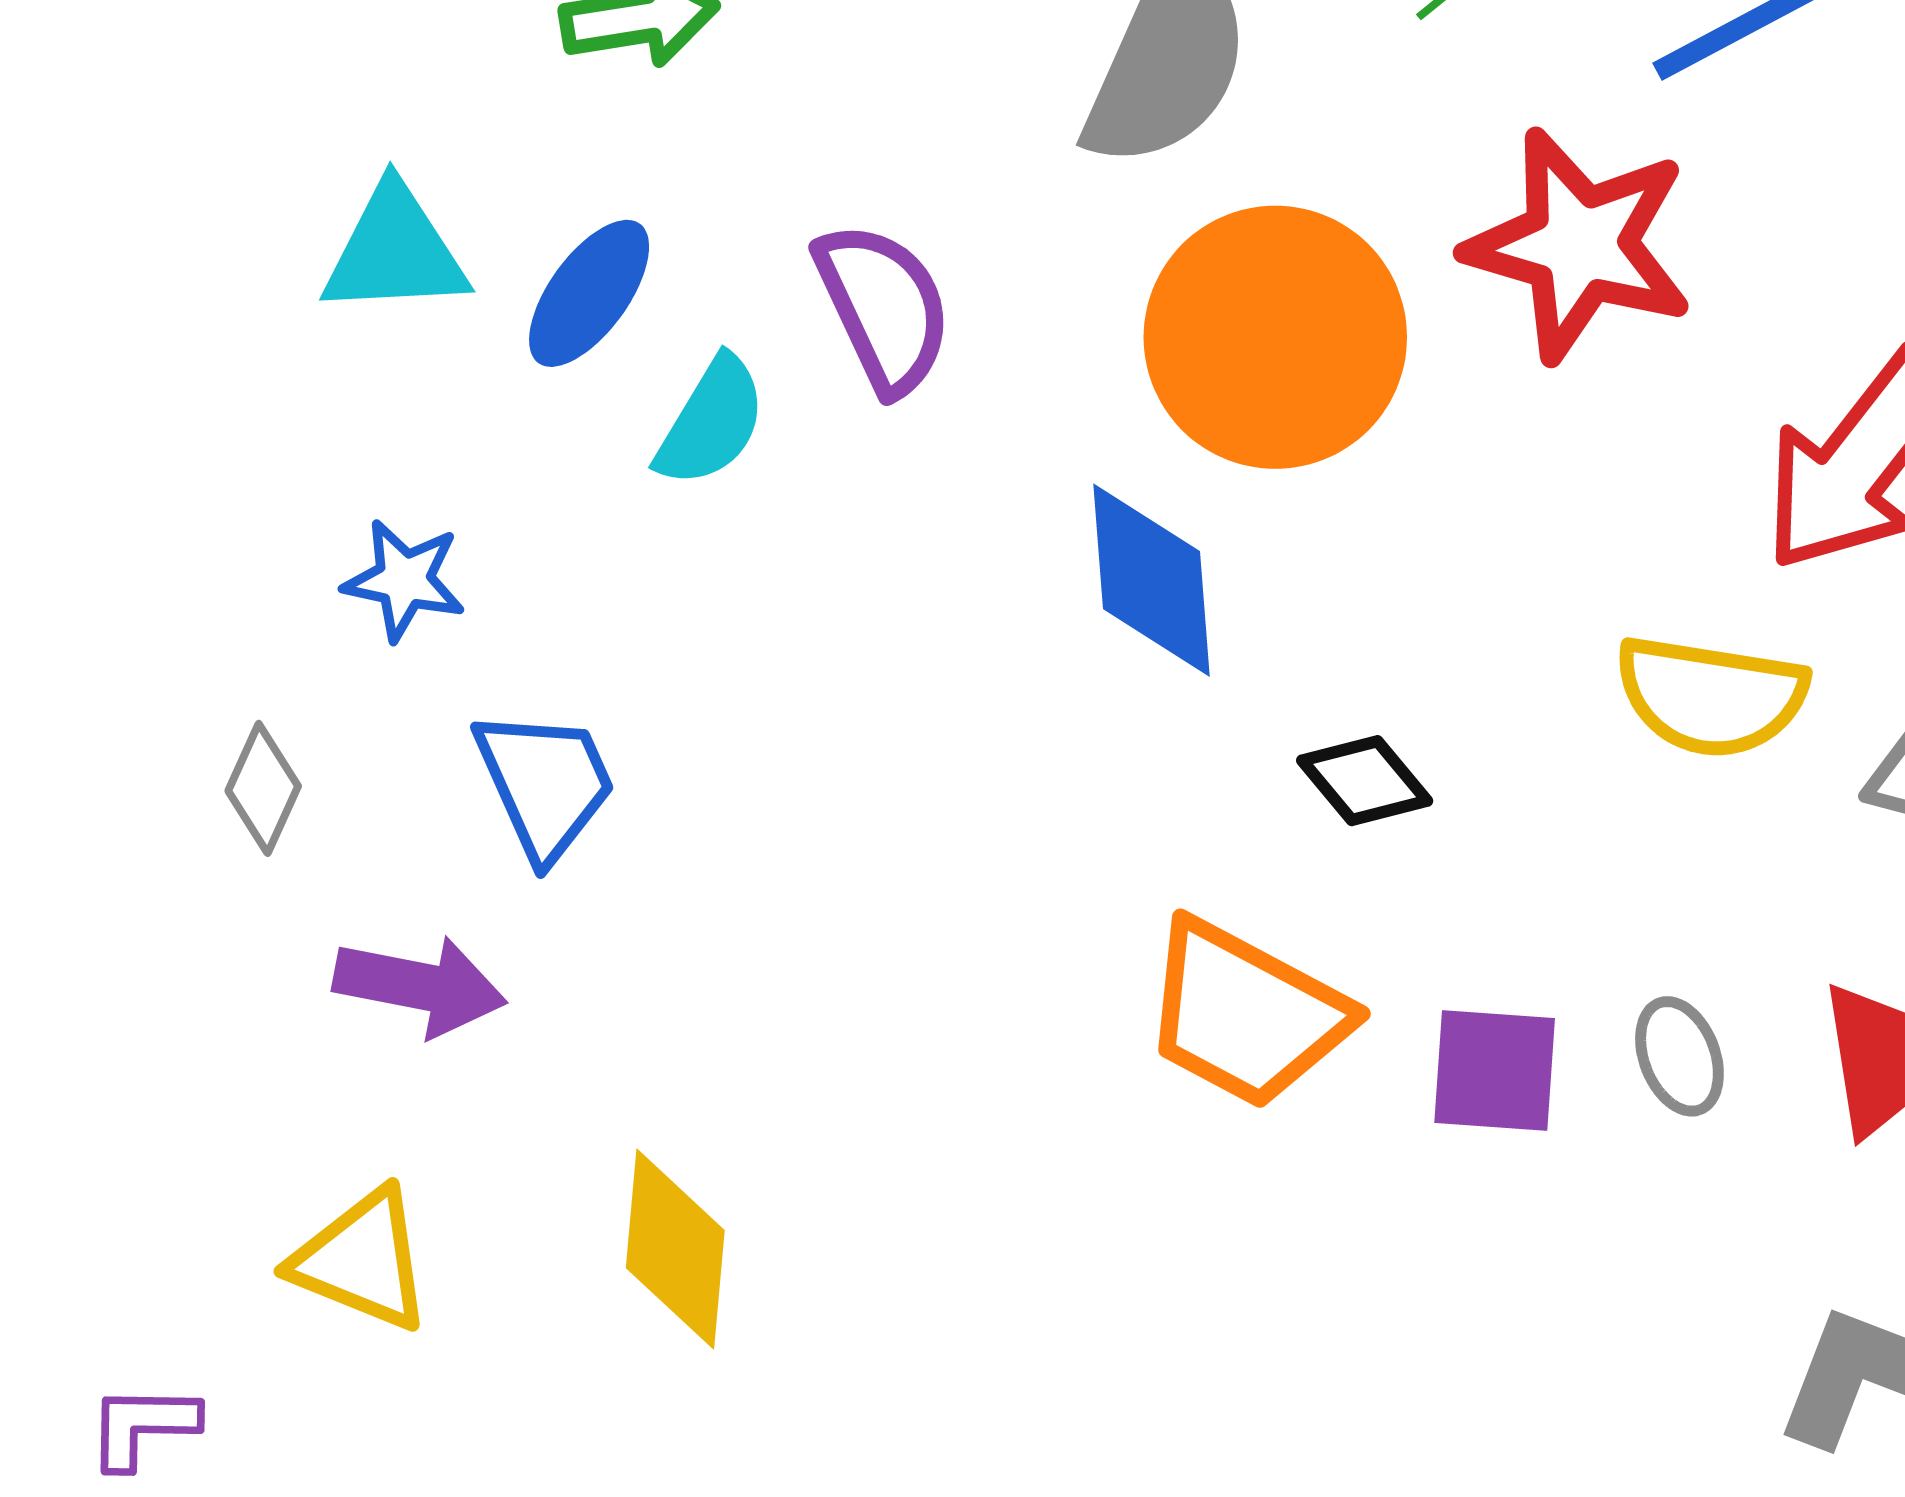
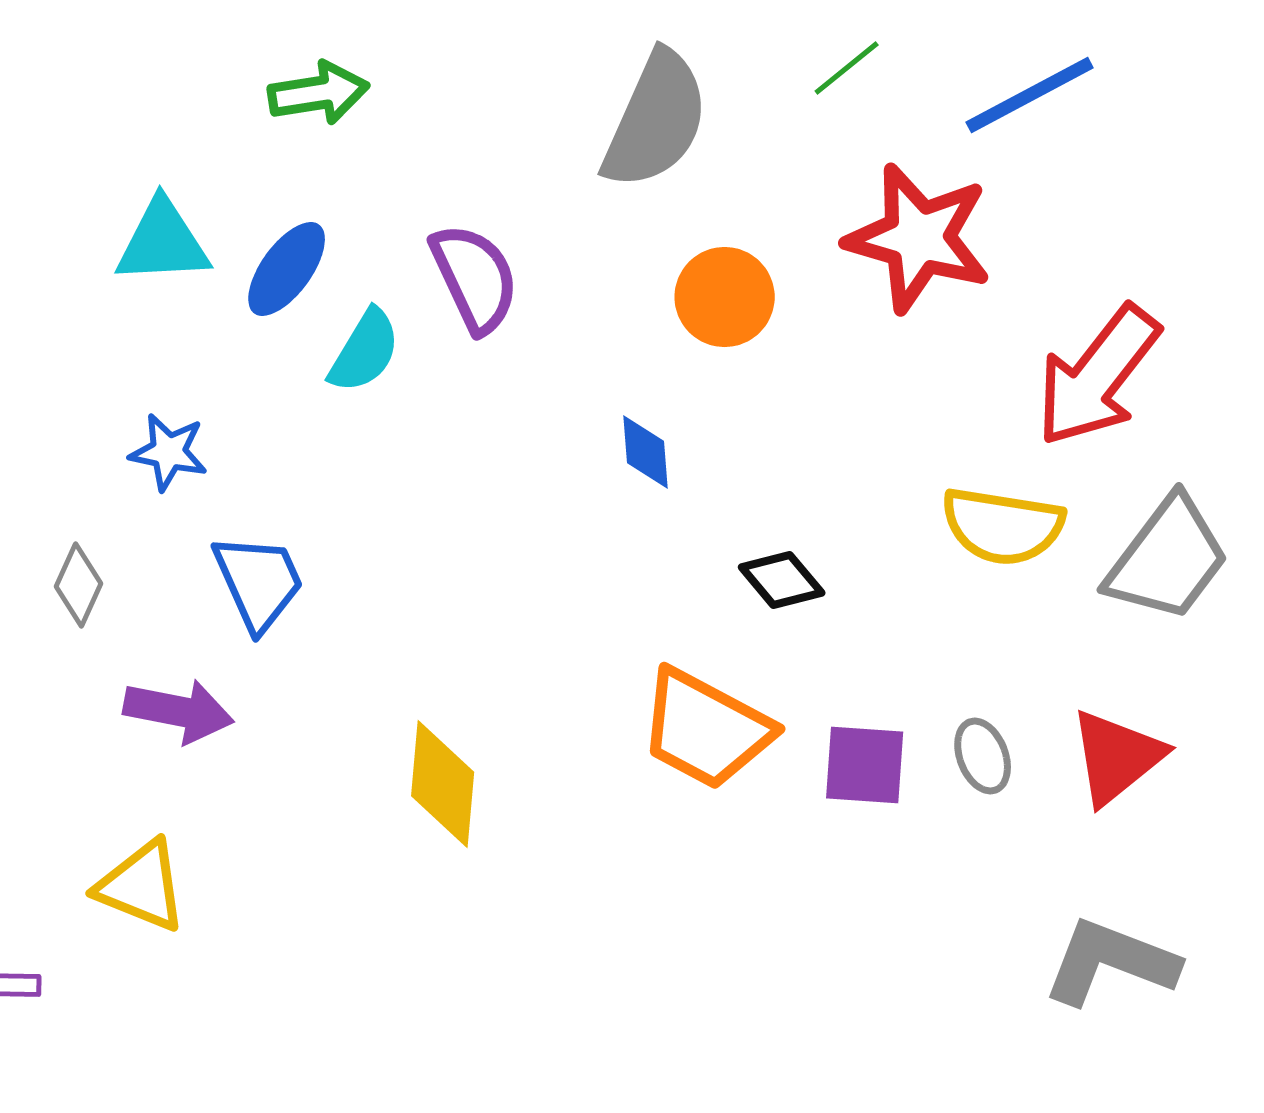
orange circle: (1275, 337) -> (725, 297), size x0.6
blue diamond: (1152, 580) -> (646, 452), size x0.6
yellow diamond: (675, 1249) -> (443, 784), moved

